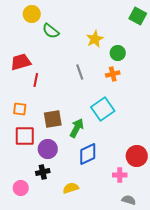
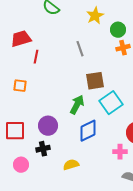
orange cross: (113, 74) -> (123, 48), moved
cyan square: (103, 109) -> (111, 103), moved
brown square: (53, 119) -> (95, 81), moved
red square: (25, 136) -> (15, 131), moved

